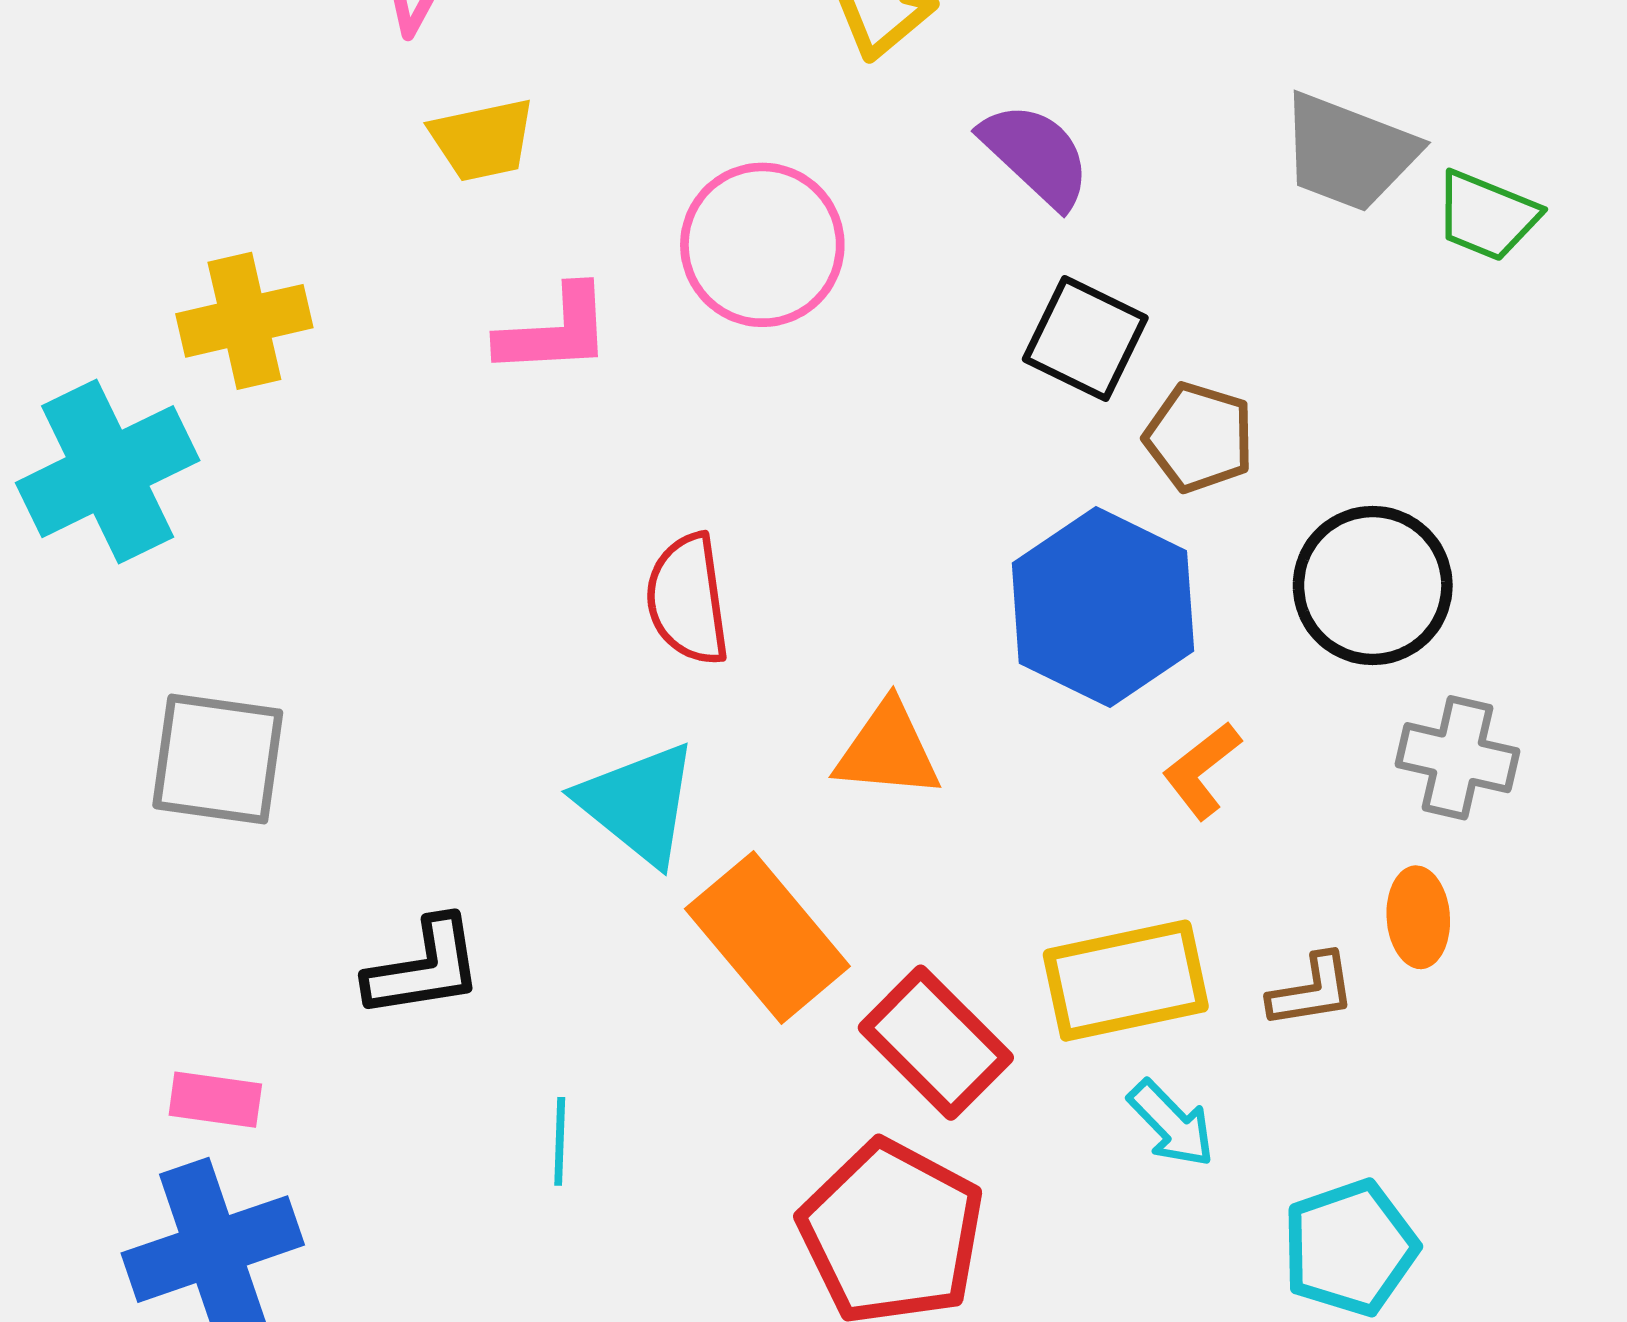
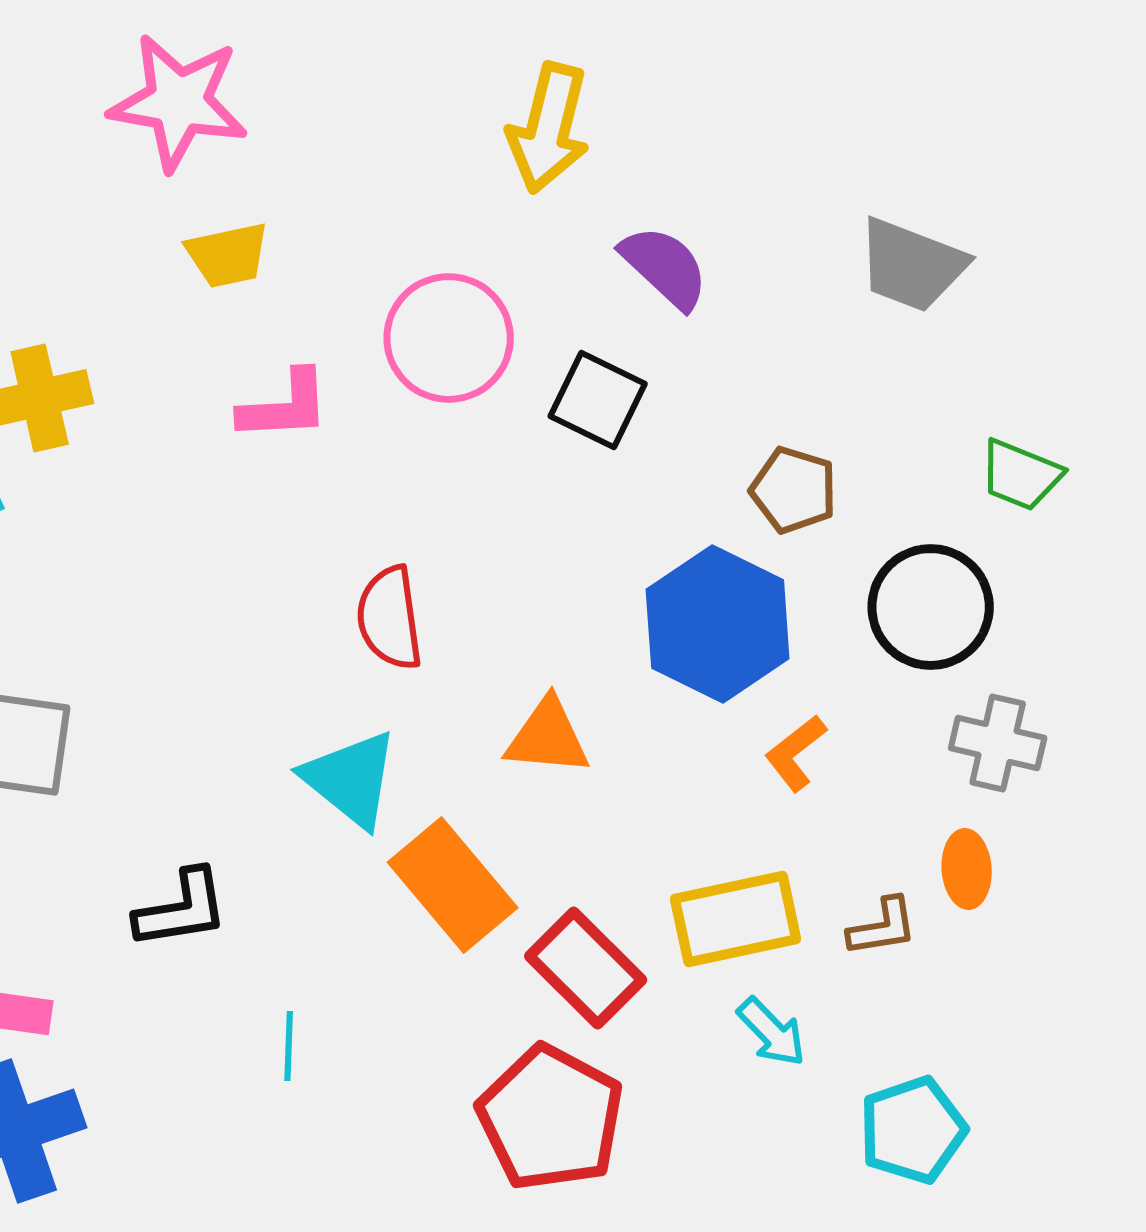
green trapezoid: (1487, 216) -> (1021, 475), moved
black square: (1085, 339) -> (598, 400), moved

